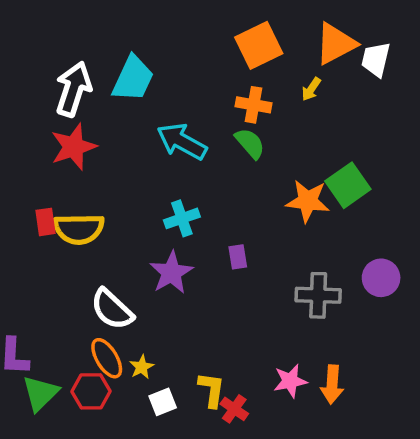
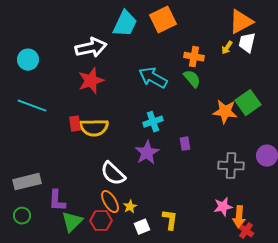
orange square: (259, 45) -> (163, 20), moved
white trapezoid: (376, 59) -> (247, 43), moved
cyan trapezoid: (133, 79) -> (125, 24), moved
white arrow: (74, 89) -> (91, 48), turned 60
pink star: (290, 381) -> (223, 207), moved
red cross: (234, 409) -> (246, 231), moved

